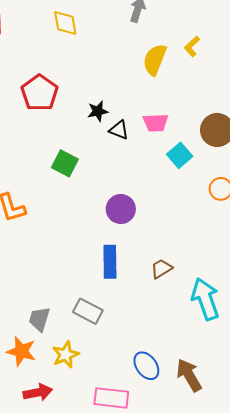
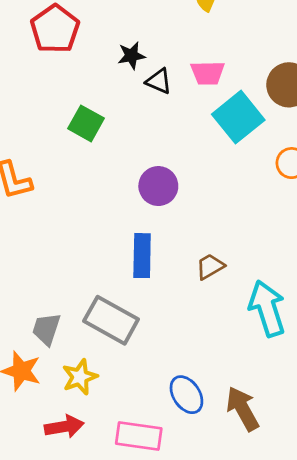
cyan square: (180, 155) -> (238, 117), size x1.5
gray rectangle: (88, 311) -> (111, 320), size x1.4
red arrow: (38, 392) -> (64, 427), moved

